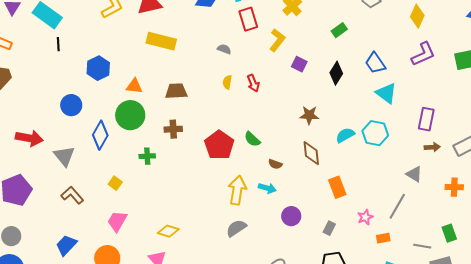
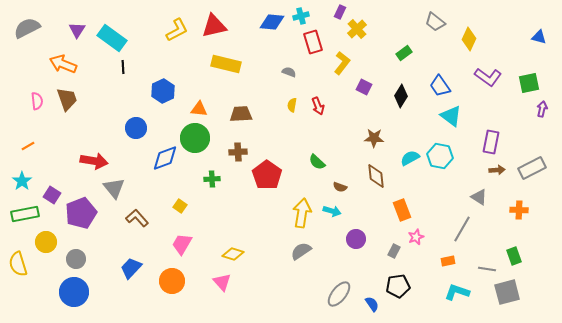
yellow diamond: (417, 16) -> (469, 39), moved
purple L-shape: (423, 54) -> (488, 77), turned 60
blue diamond: (100, 135) -> (165, 158), turned 40
red pentagon: (219, 145) -> (267, 175), moved
gray triangle: (64, 156) -> (114, 188), moved
pink star: (365, 217) -> (416, 237), moved

